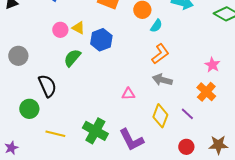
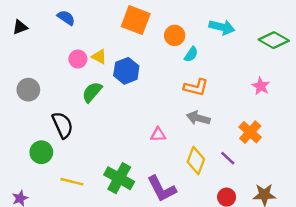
orange L-shape: (160, 54) -> (196, 87), turned 50
pink star: (212, 65) -> (261, 86), moved

